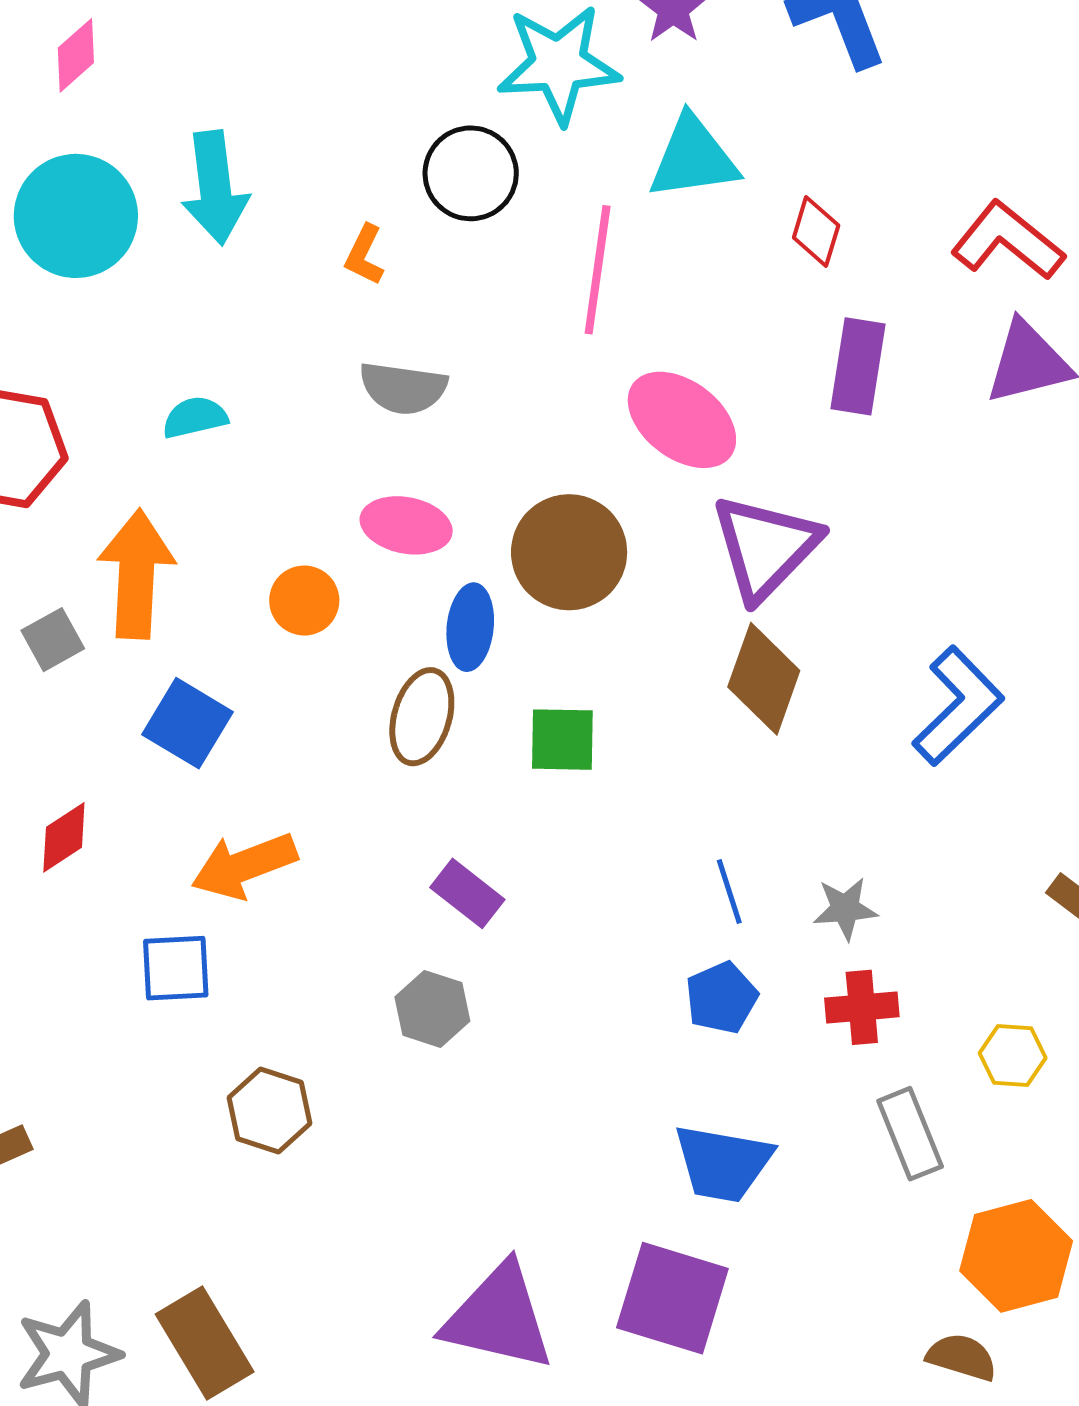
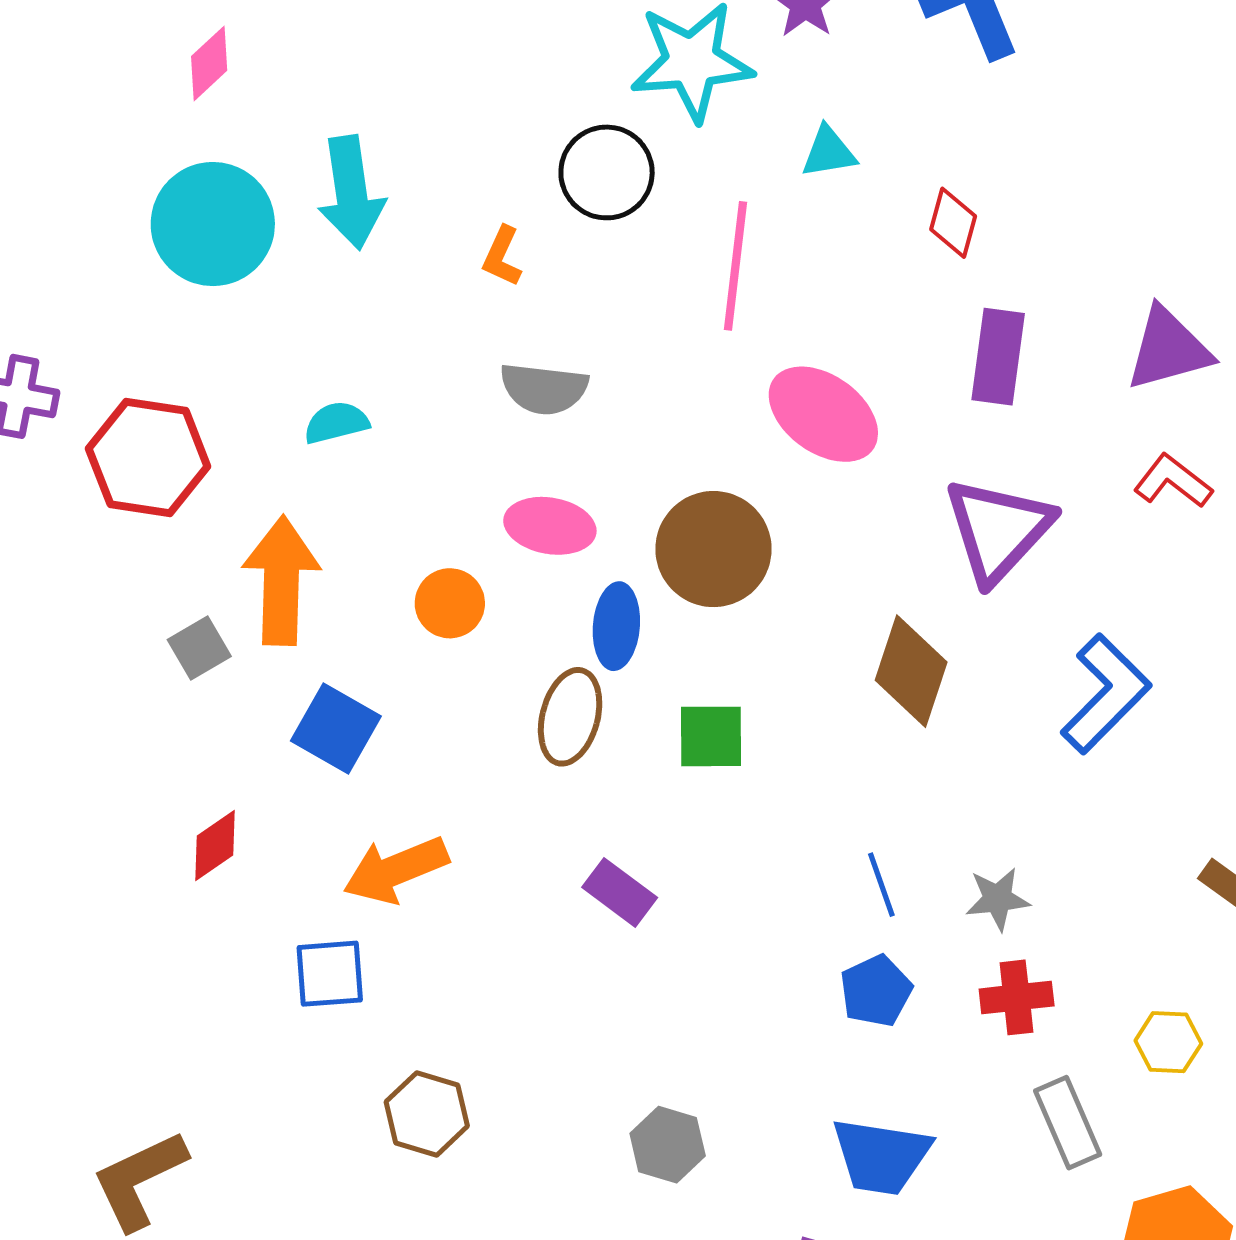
cyan triangle: (693, 158) -> (829, 152), size x0.6
red L-shape: (1008, 241) -> (1173, 481), moved, size x0.7
purple triangle: (765, 547) -> (998, 530), moved
gray hexagon: (432, 1009) -> (668, 1145), moved

